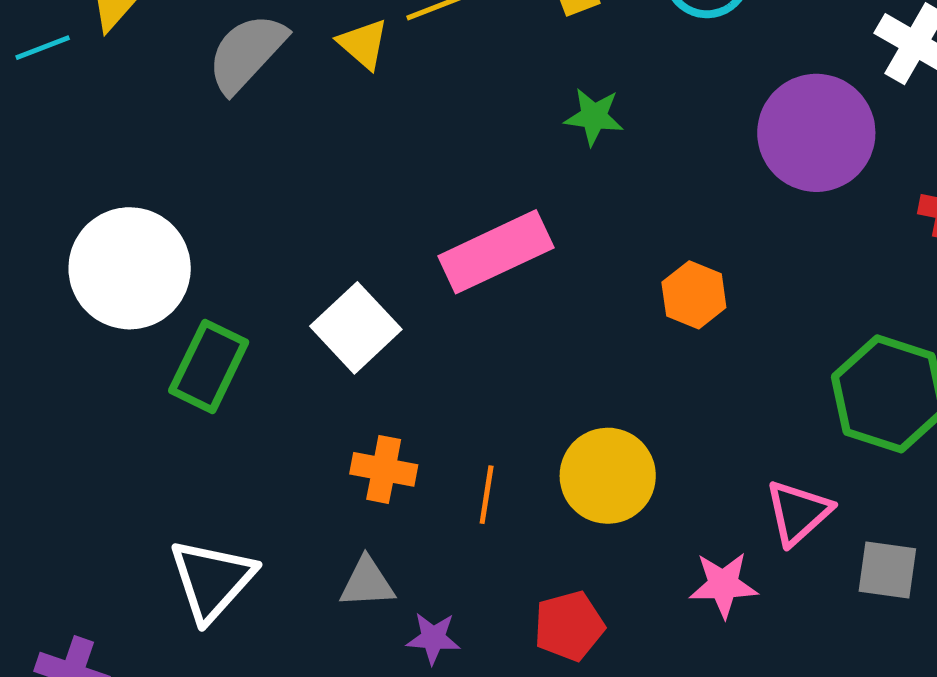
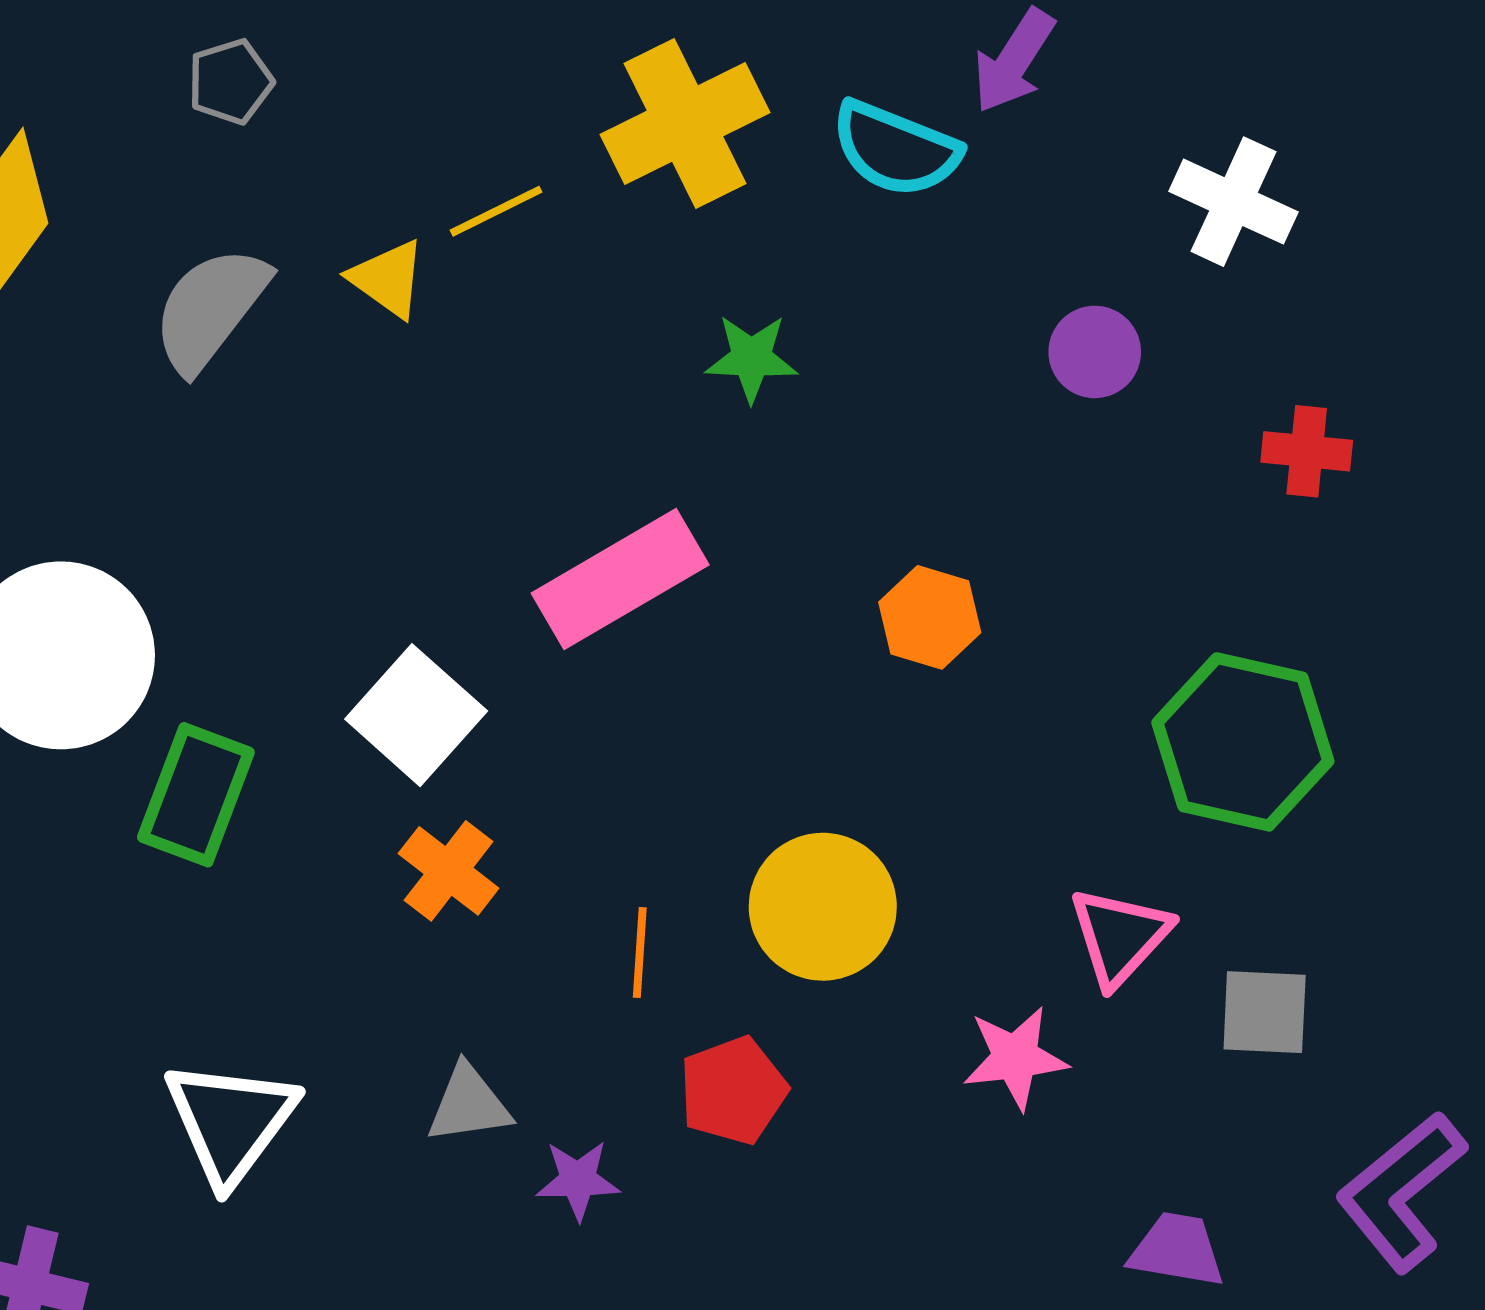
purple circle: (816, 133) -> (1095, 352), size x0.5
orange cross: (384, 469) -> (449, 871), moved, turned 32
red pentagon: (569, 626) -> (733, 1091), moved

